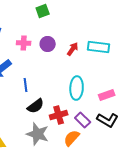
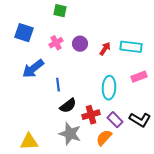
green square: (43, 11) -> (60, 11), moved, turned 32
pink cross: (24, 43) -> (56, 43), turned -32
pink rectangle: (107, 95) -> (139, 77), moved

